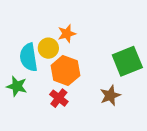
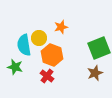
orange star: (67, 34) -> (61, 27), moved
brown star: (110, 95) -> (95, 73), moved

